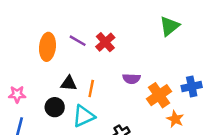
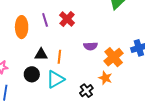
purple line: (78, 41) -> (45, 20), turned 48
orange star: (175, 119) -> (105, 78), moved

